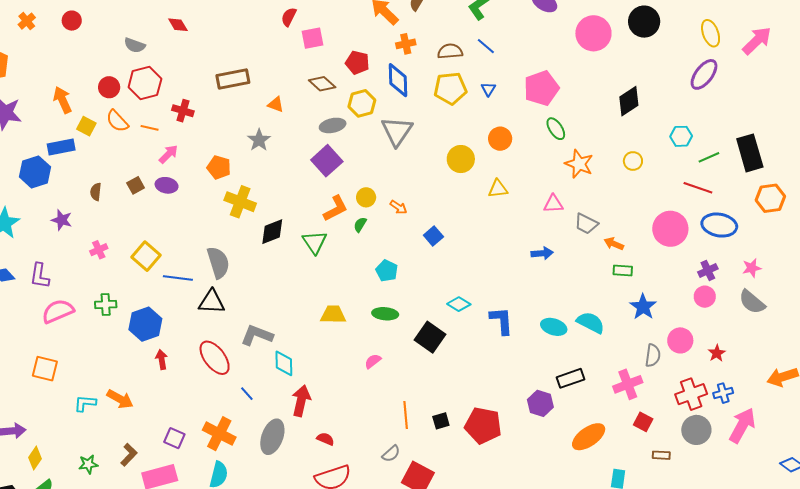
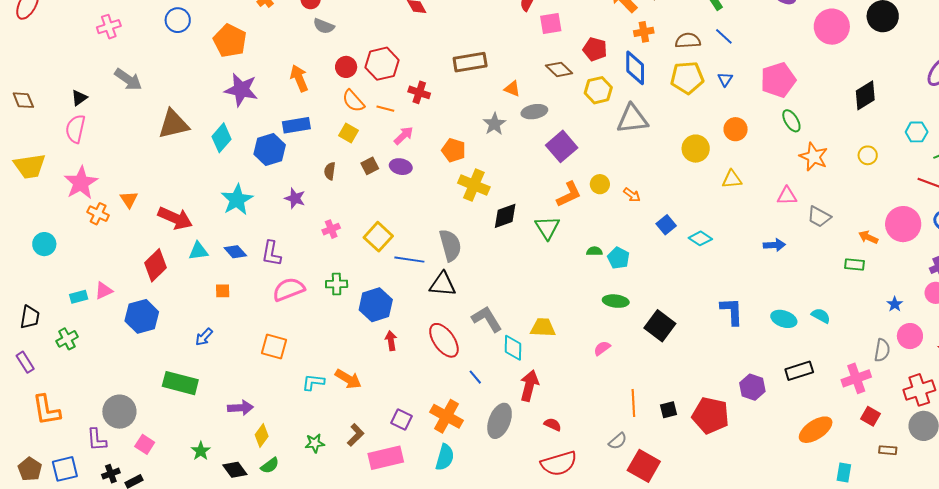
gray semicircle: (135, 45) -> (324, 26), moved
gray ellipse: (333, 125) -> (534, 112), moved
yellow square: (86, 126) -> (349, 133), moved
gray triangle: (397, 131) -> (632, 119), turned 48
green semicircle: (360, 225) -> (594, 251), moved, turned 56
orange arrow: (614, 244) -> (868, 237), moved
cyan diamond: (459, 304) -> (700, 238), moved
blue star: (643, 307) -> (895, 304), moved, size x0.6
yellow trapezoid: (333, 315) -> (543, 328), moved
cyan semicircle: (591, 323) -> (821, 316), size x0.7
gray L-shape: (257, 335) -> (487, 319), turned 36
purple hexagon: (540, 403) -> (752, 387), moved

